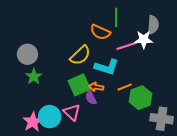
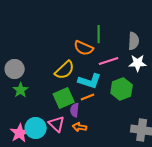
white star: (144, 39) -> (138, 63), moved
orange arrow: (96, 87) -> (80, 127), moved
orange line: (125, 87) -> (88, 97), moved
purple semicircle: (91, 98) -> (75, 110), turned 32
green hexagon: (140, 98) -> (122, 89), moved

